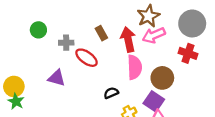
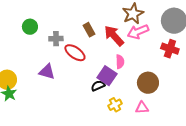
red arrow: (128, 40) -> (114, 36), turned -30
pink semicircle: (135, 67) -> (120, 62), size x0.6
brown circle: (162, 78) -> (148, 83), moved
purple square: (154, 101) -> (107, 76), moved

